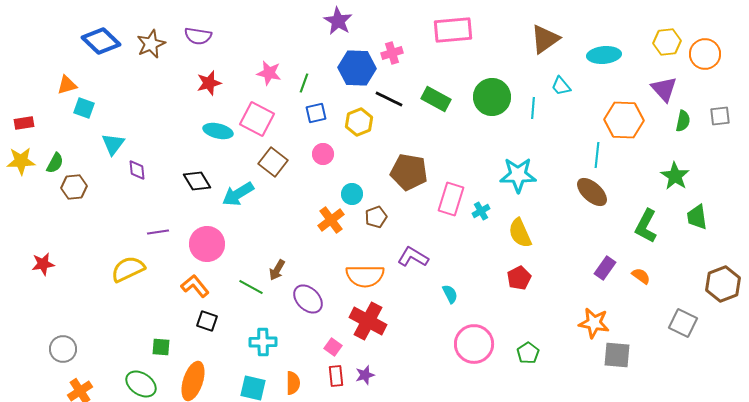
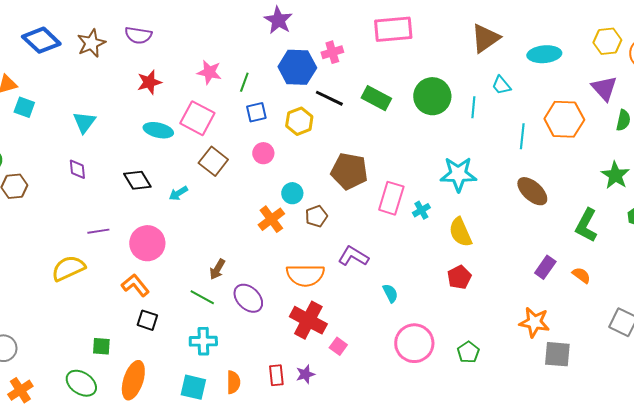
cyan triangle: (113, 144) -> (84, 122), moved
cyan line: (597, 155) -> (522, 136), moved
cyan arrow: (238, 194) -> (178, 193), size x0.6
green line: (251, 287) -> (202, 297), moved
pink square: (333, 347) -> (338, 346), moved

